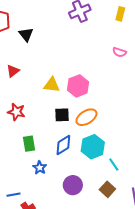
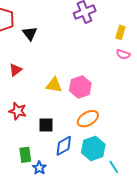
yellow rectangle: (120, 14) -> (120, 32), moved
black square: (62, 115) -> (46, 125), moved
green rectangle: (29, 144) -> (25, 155), moved

